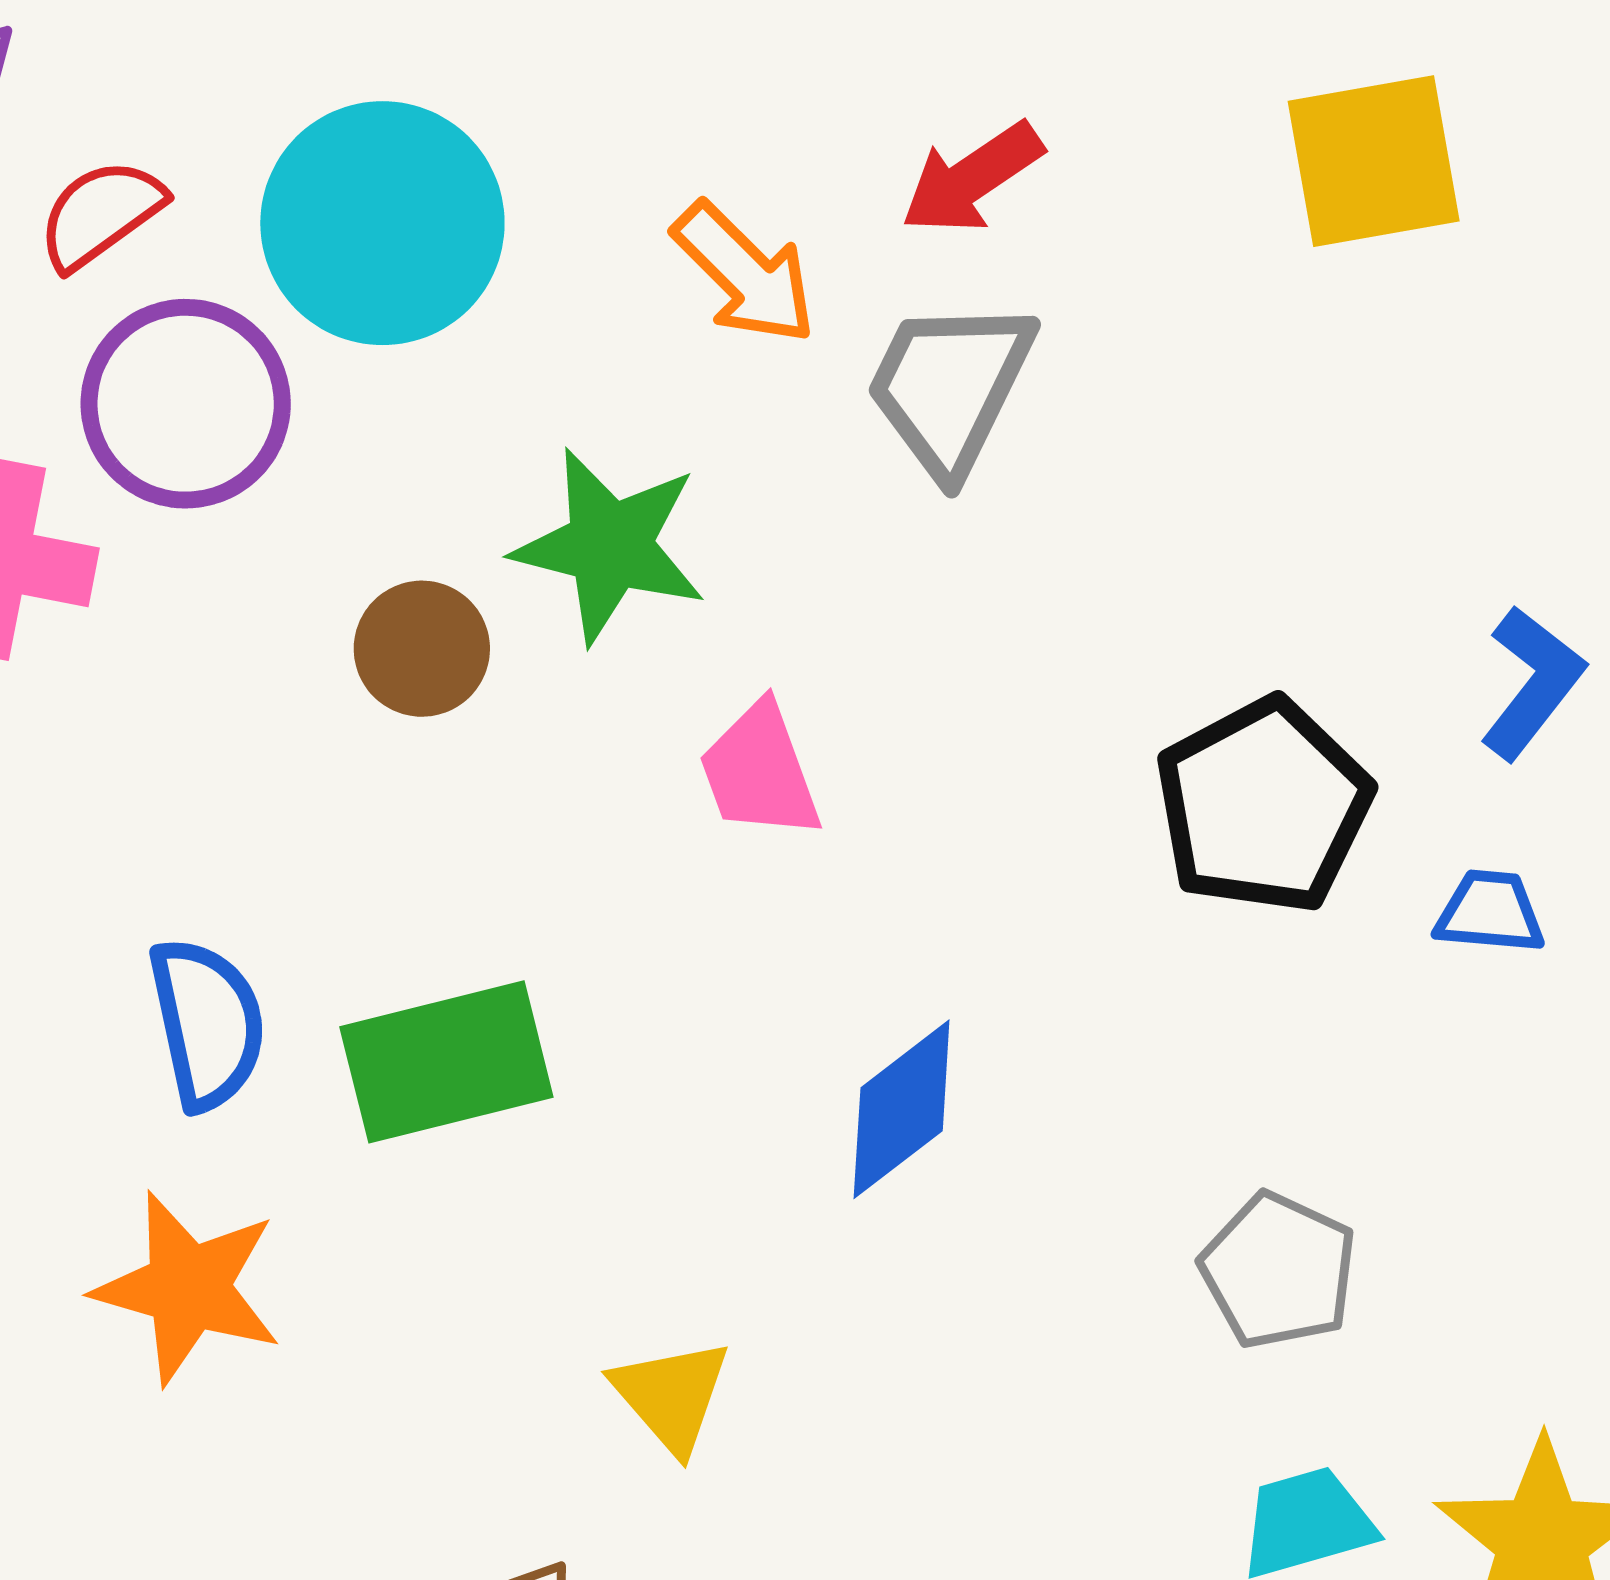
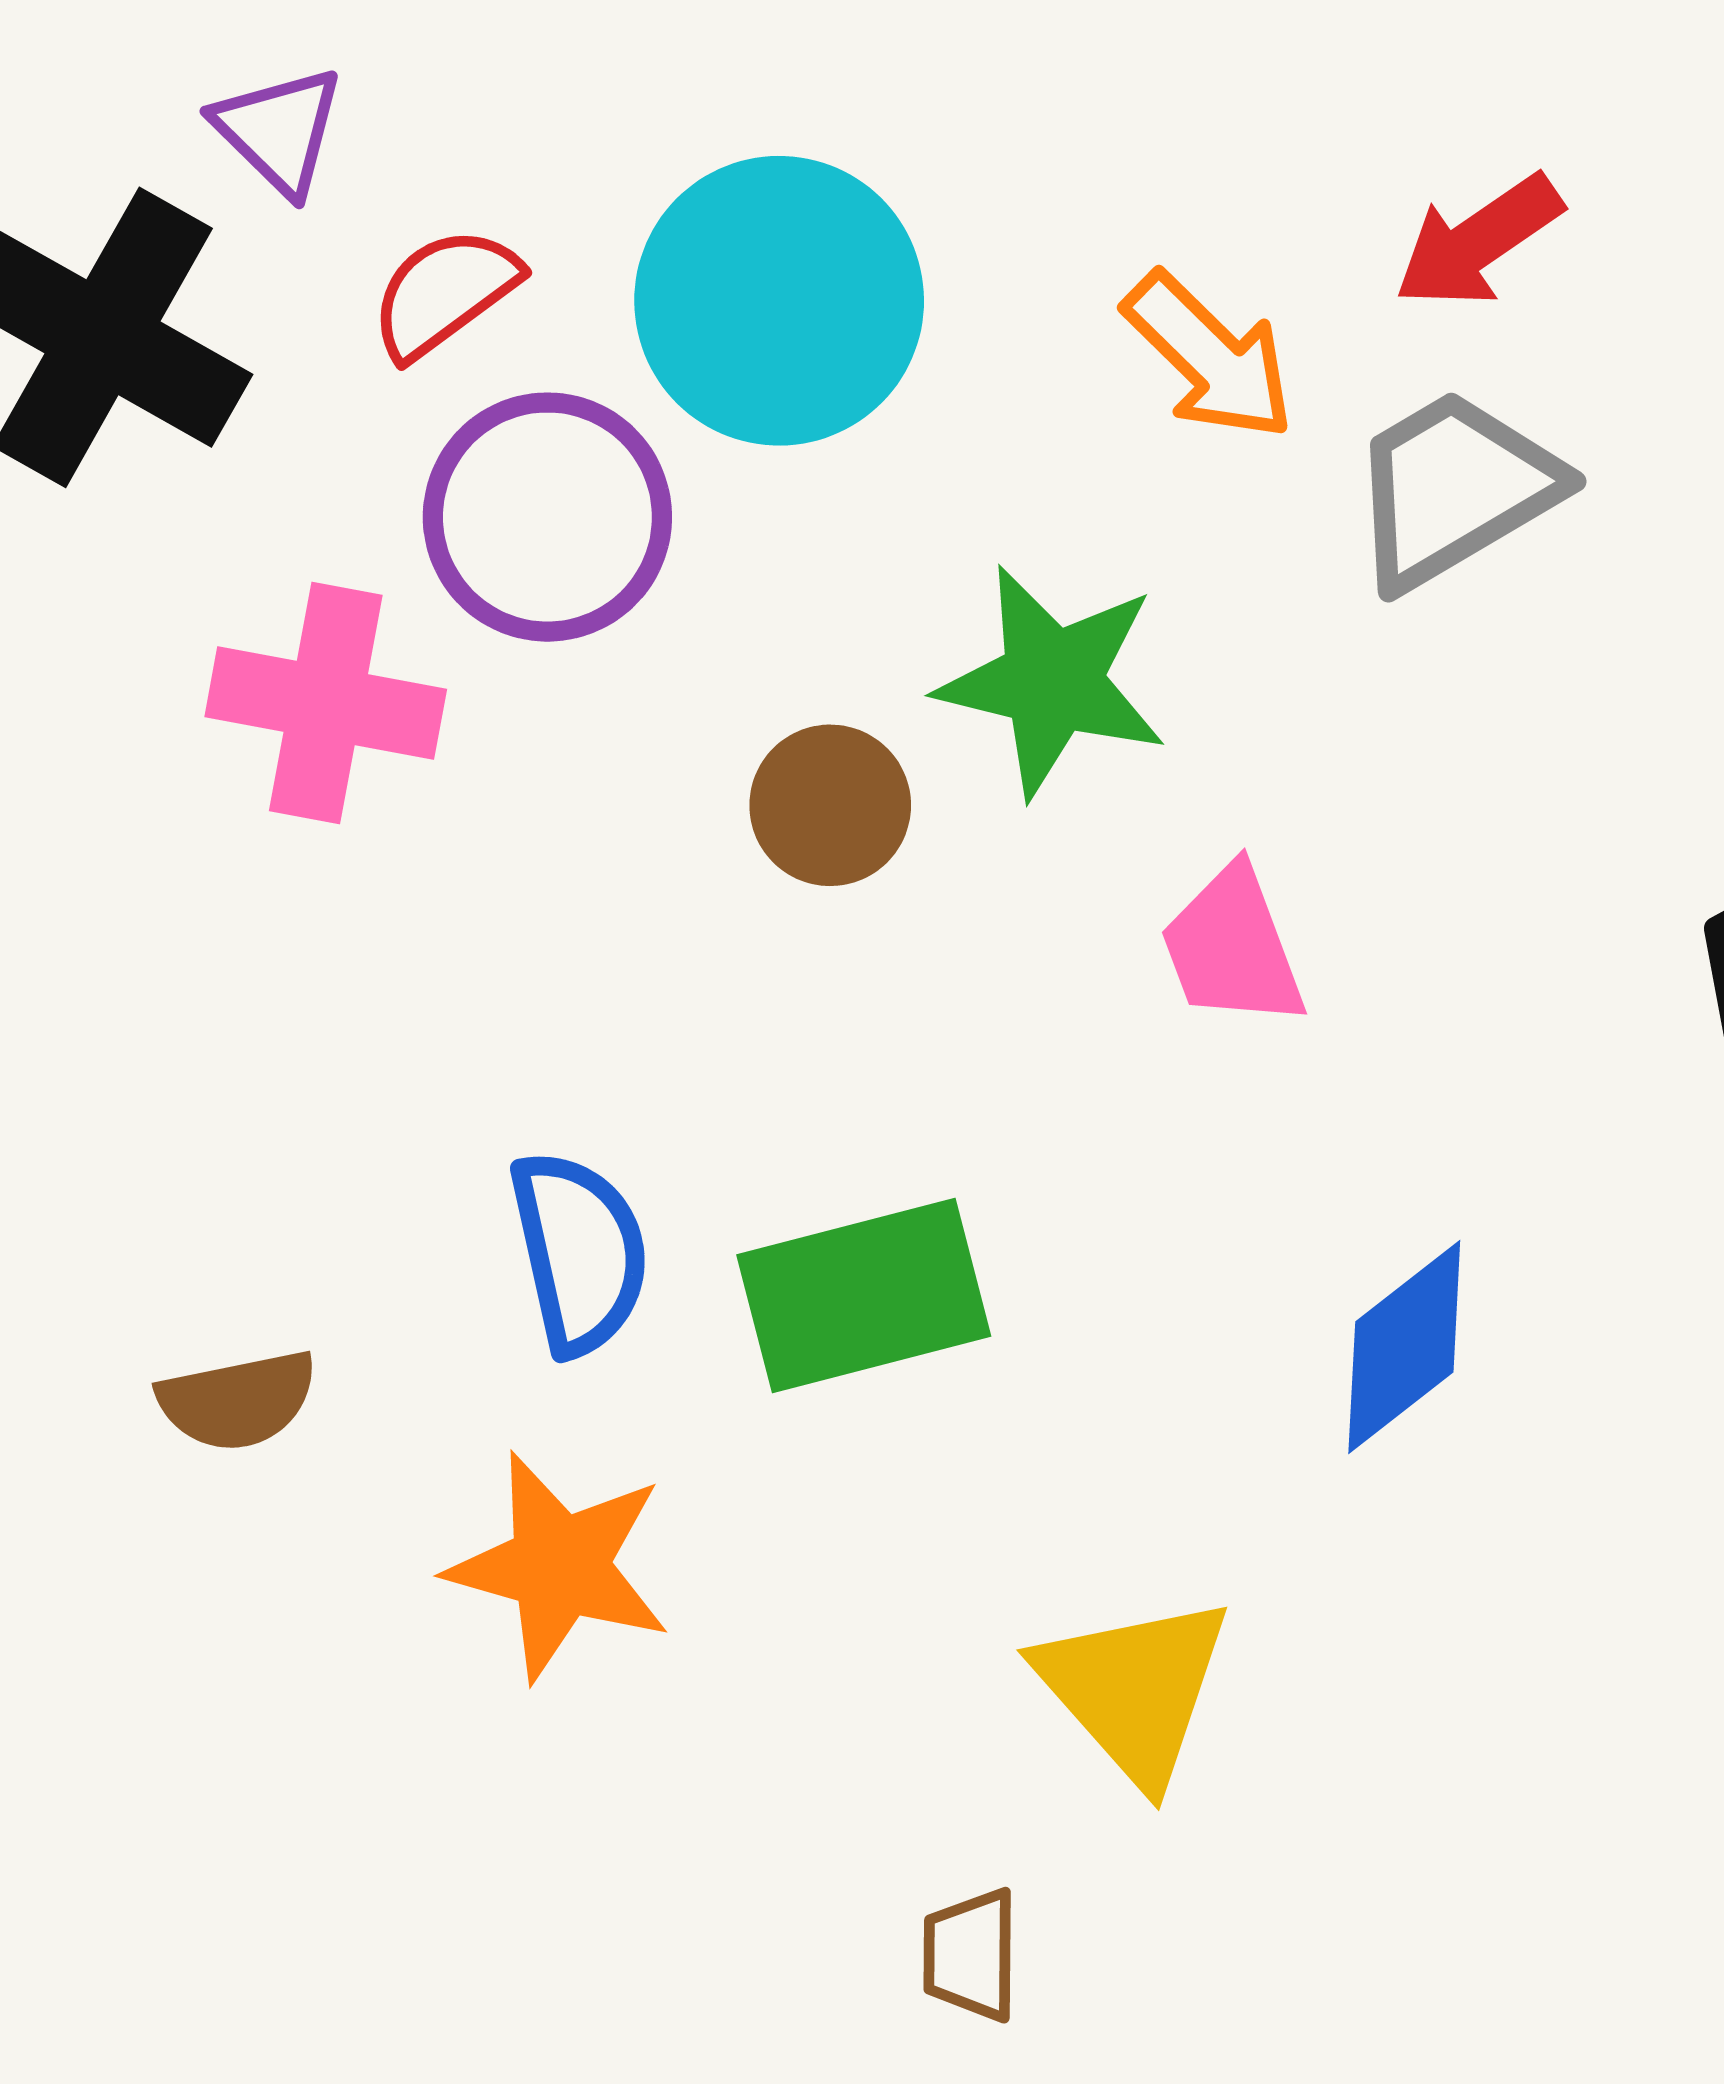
gray trapezoid: (950, 387) -> (1454, 489), turned 34
yellow triangle: (671, 1396) -> (1134, 1689), size x1.4

